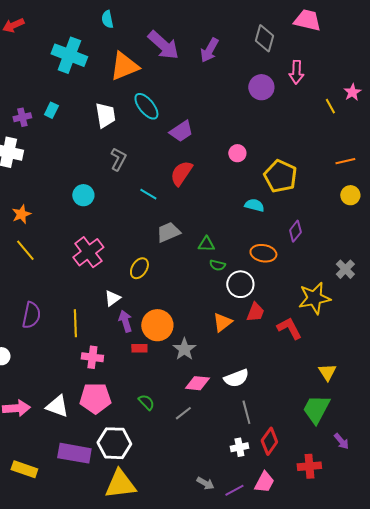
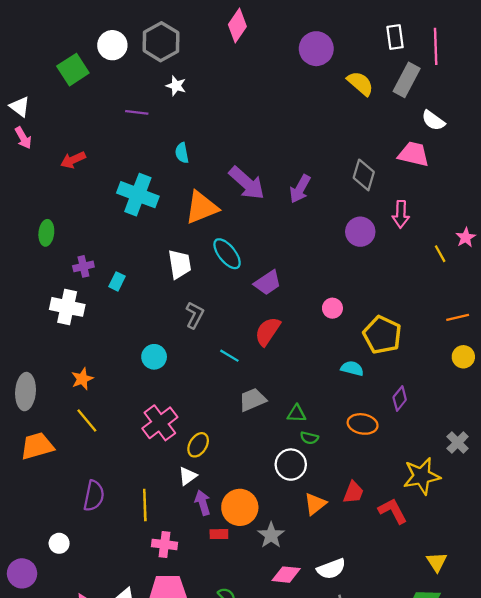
cyan rectangle: (51, 110) -> (117, 281), moved
yellow ellipse: (139, 268) -> (198, 445), moved
white circle: (240, 284) -> (291, 465), moved

